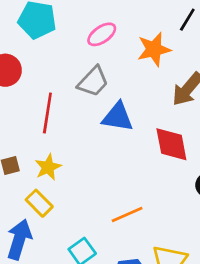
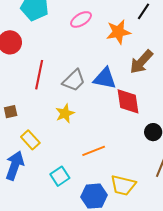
gray trapezoid: (93, 82) -> (74, 80), moved
blue triangle: (118, 117) -> (105, 78), moved
yellow star: (48, 167) -> (65, 113), moved

